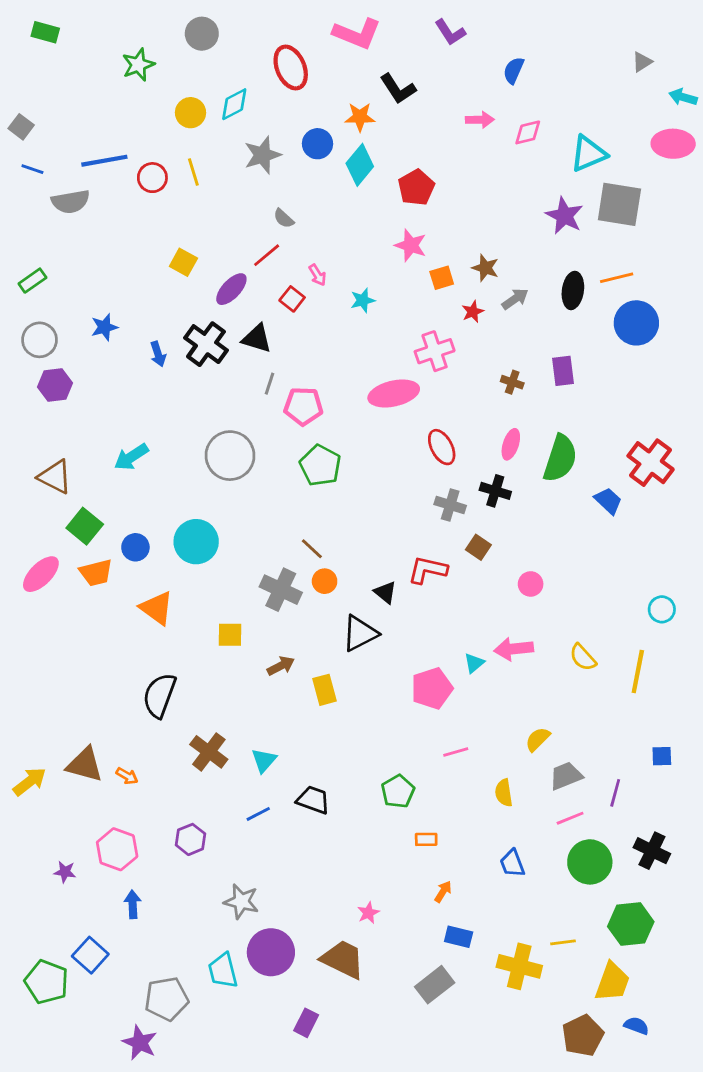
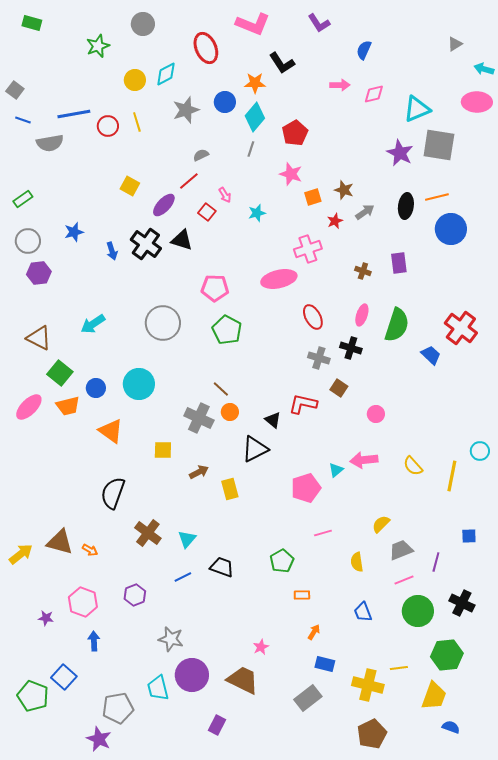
gray semicircle: (284, 219) -> (201, 155), turned 112
gray line: (270, 384) -> (251, 149), moved
cyan circle: (662, 609) -> (480, 451), moved
brown pentagon: (583, 1036) -> (372, 734), moved

